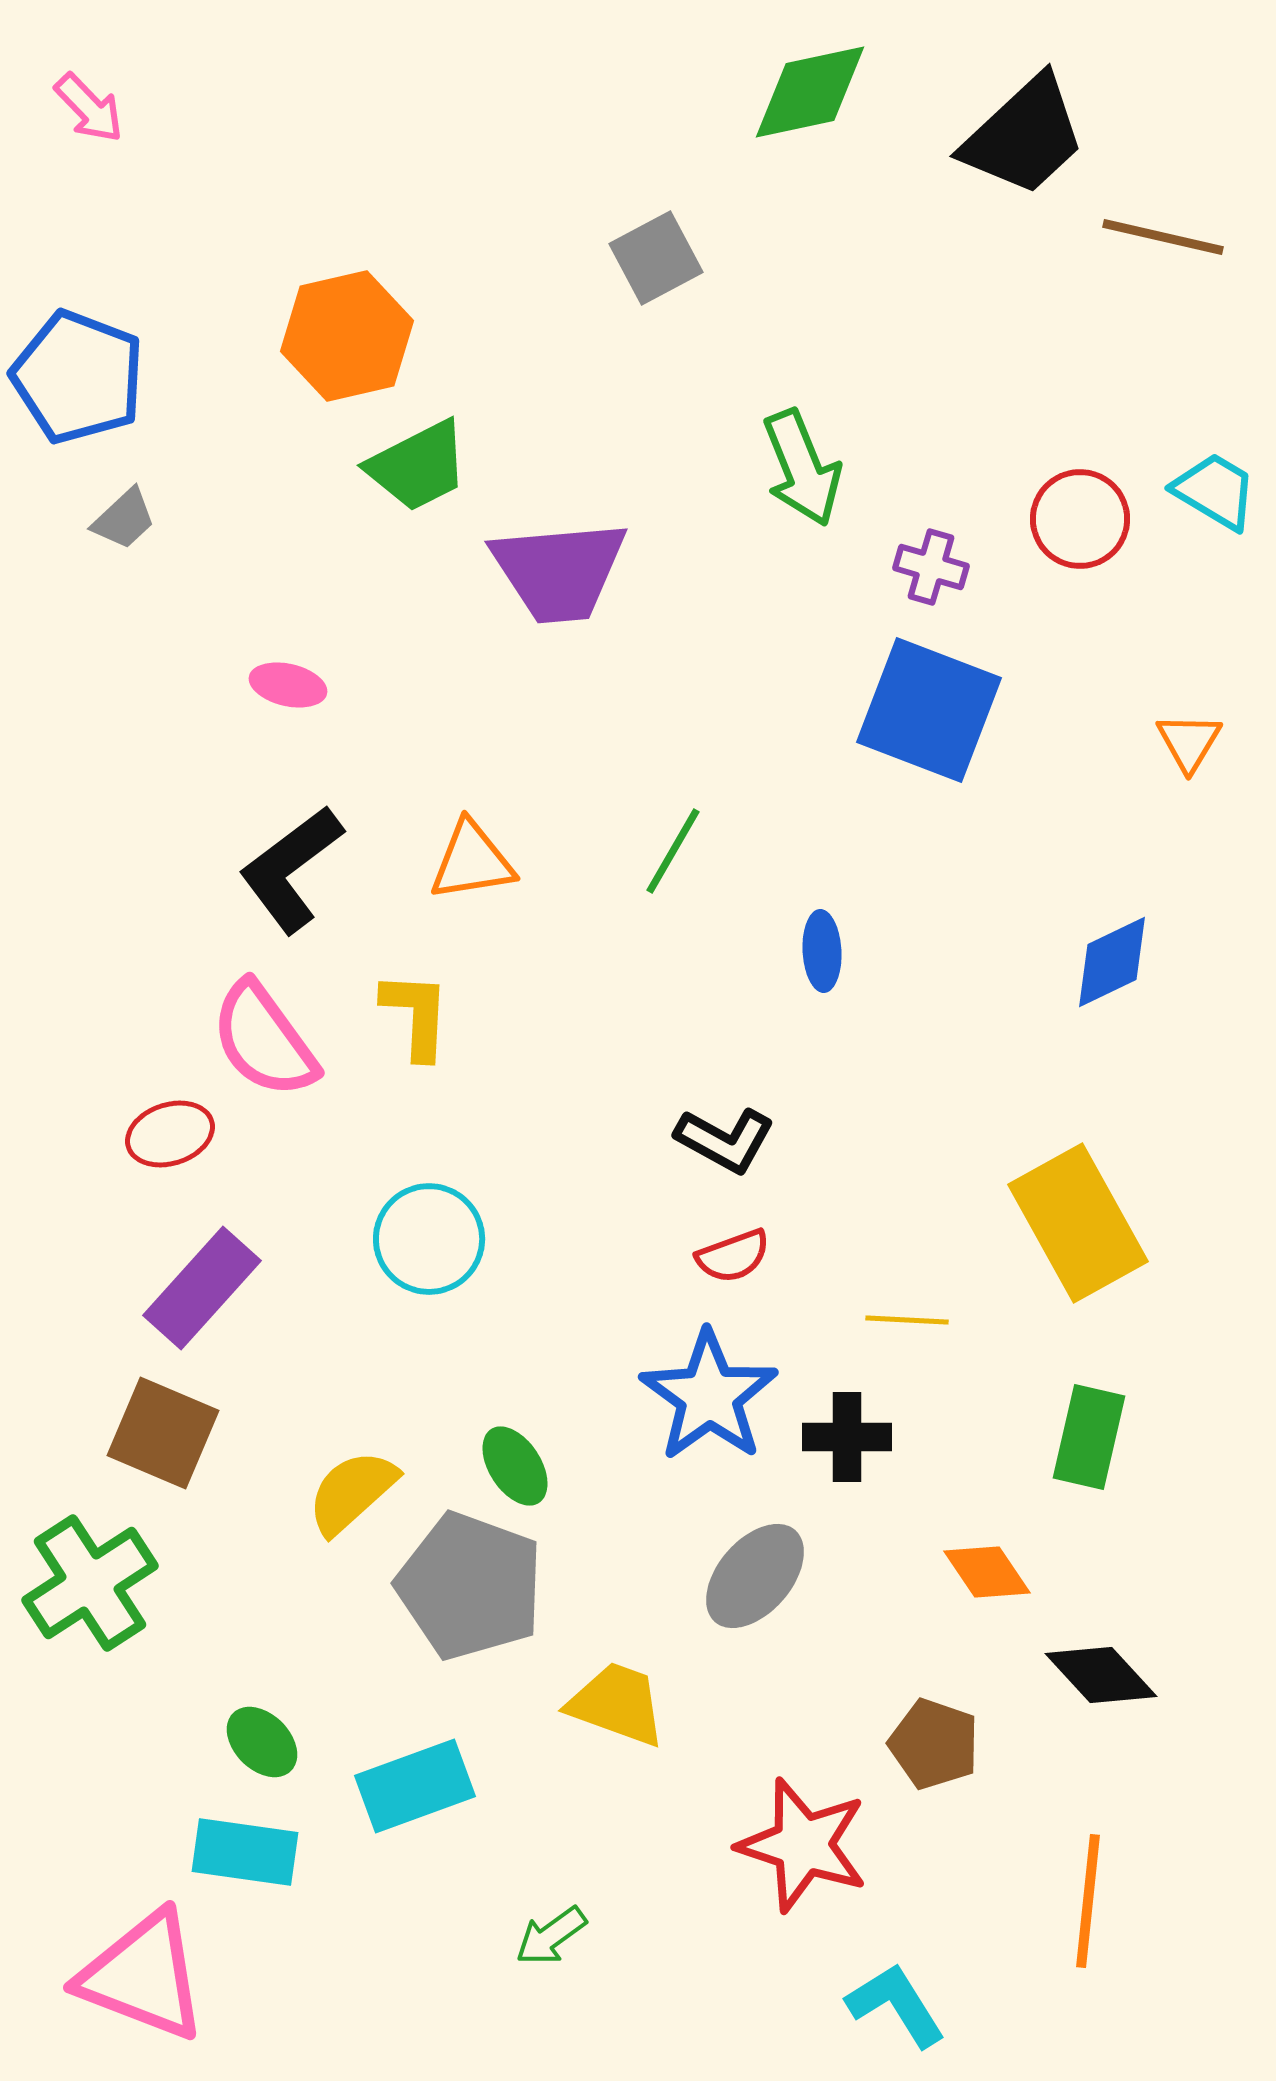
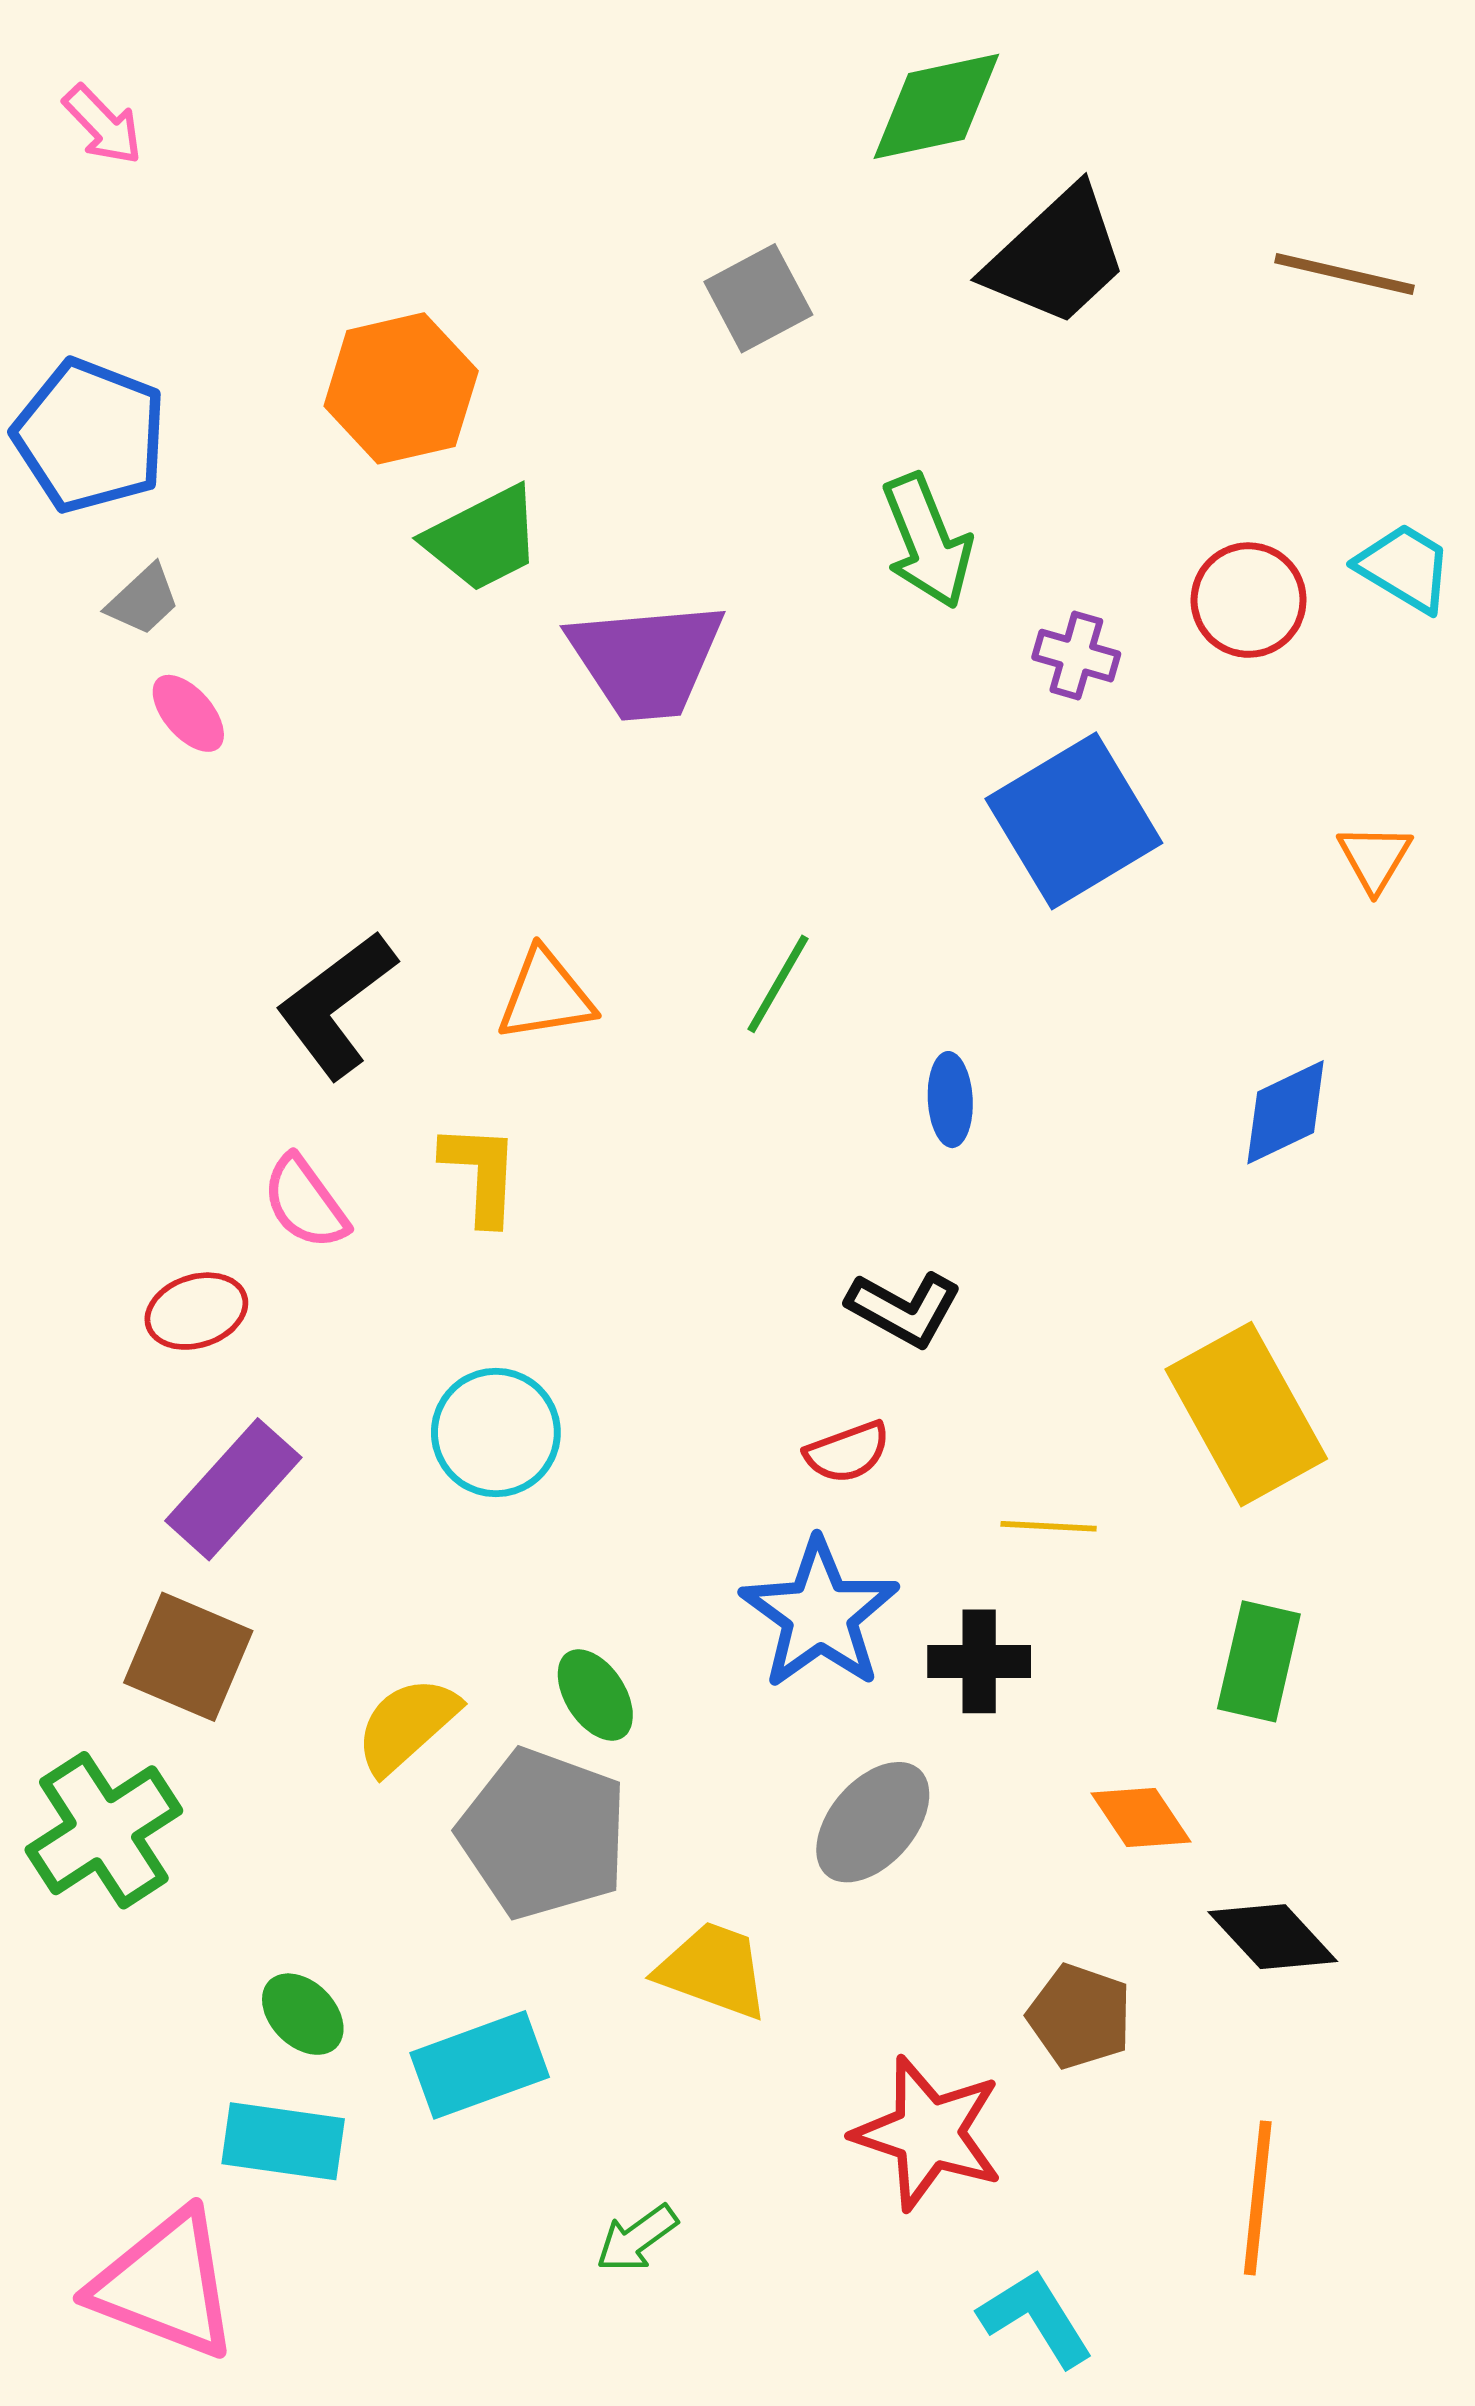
black trapezoid: (1024, 136) -> (1057, 257), moved
pink ellipse: (288, 685) -> (188, 713), moved, turned 36
blue square: (929, 710) -> (1074, 821), turned 38
pink semicircle: (264, 1040) -> (305, 1202), size x0.7
black L-shape: (725, 1140) -> (904, 1309), moved

